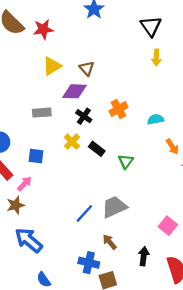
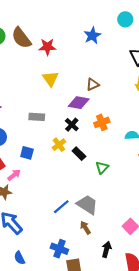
yellow triangle: (52, 66) -> (51, 79), turned -42
brown triangle: (87, 68) -> (93, 85), moved, turned 40
purple diamond: (74, 91) -> (79, 103), moved
gray trapezoid: (114, 207) -> (87, 205), turned 50
brown arrow: (110, 242) -> (85, 228), moved

